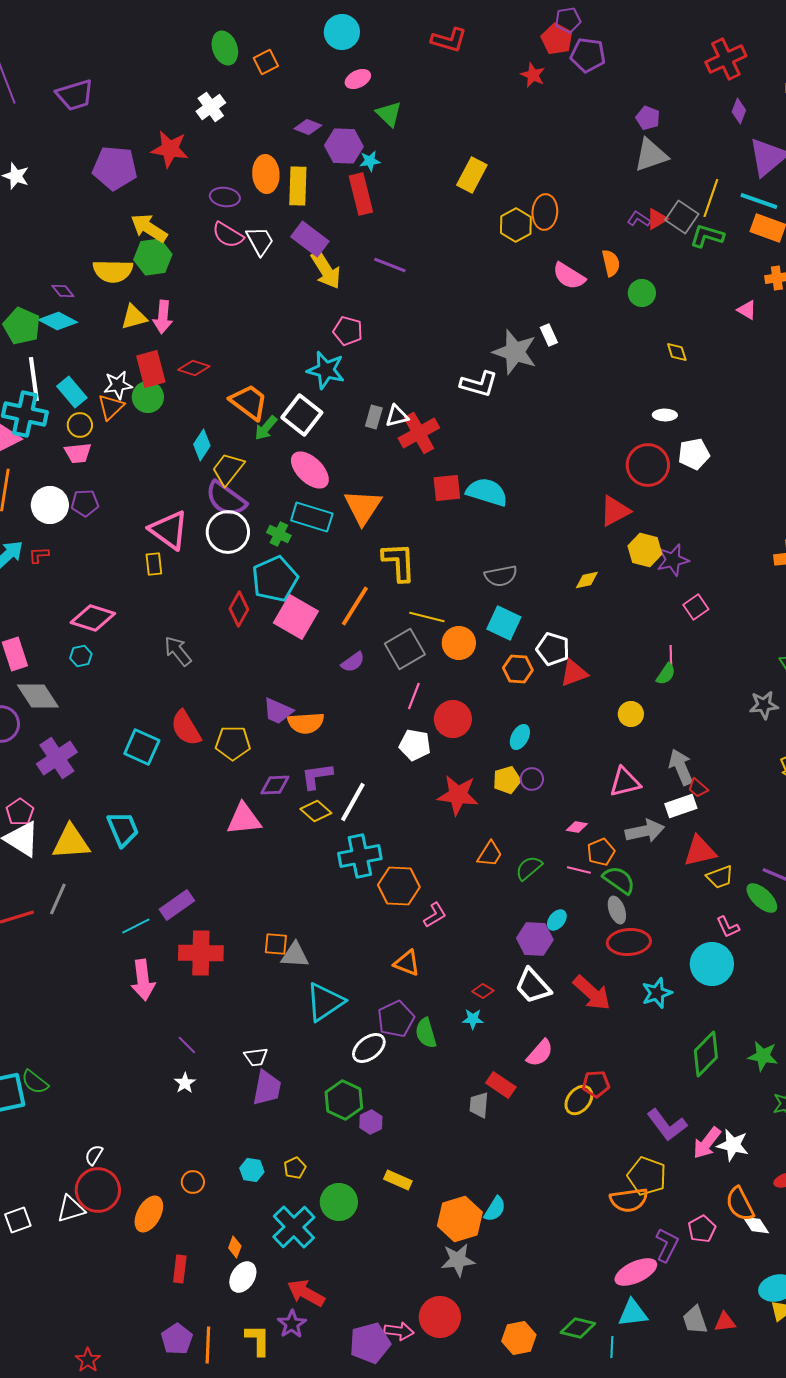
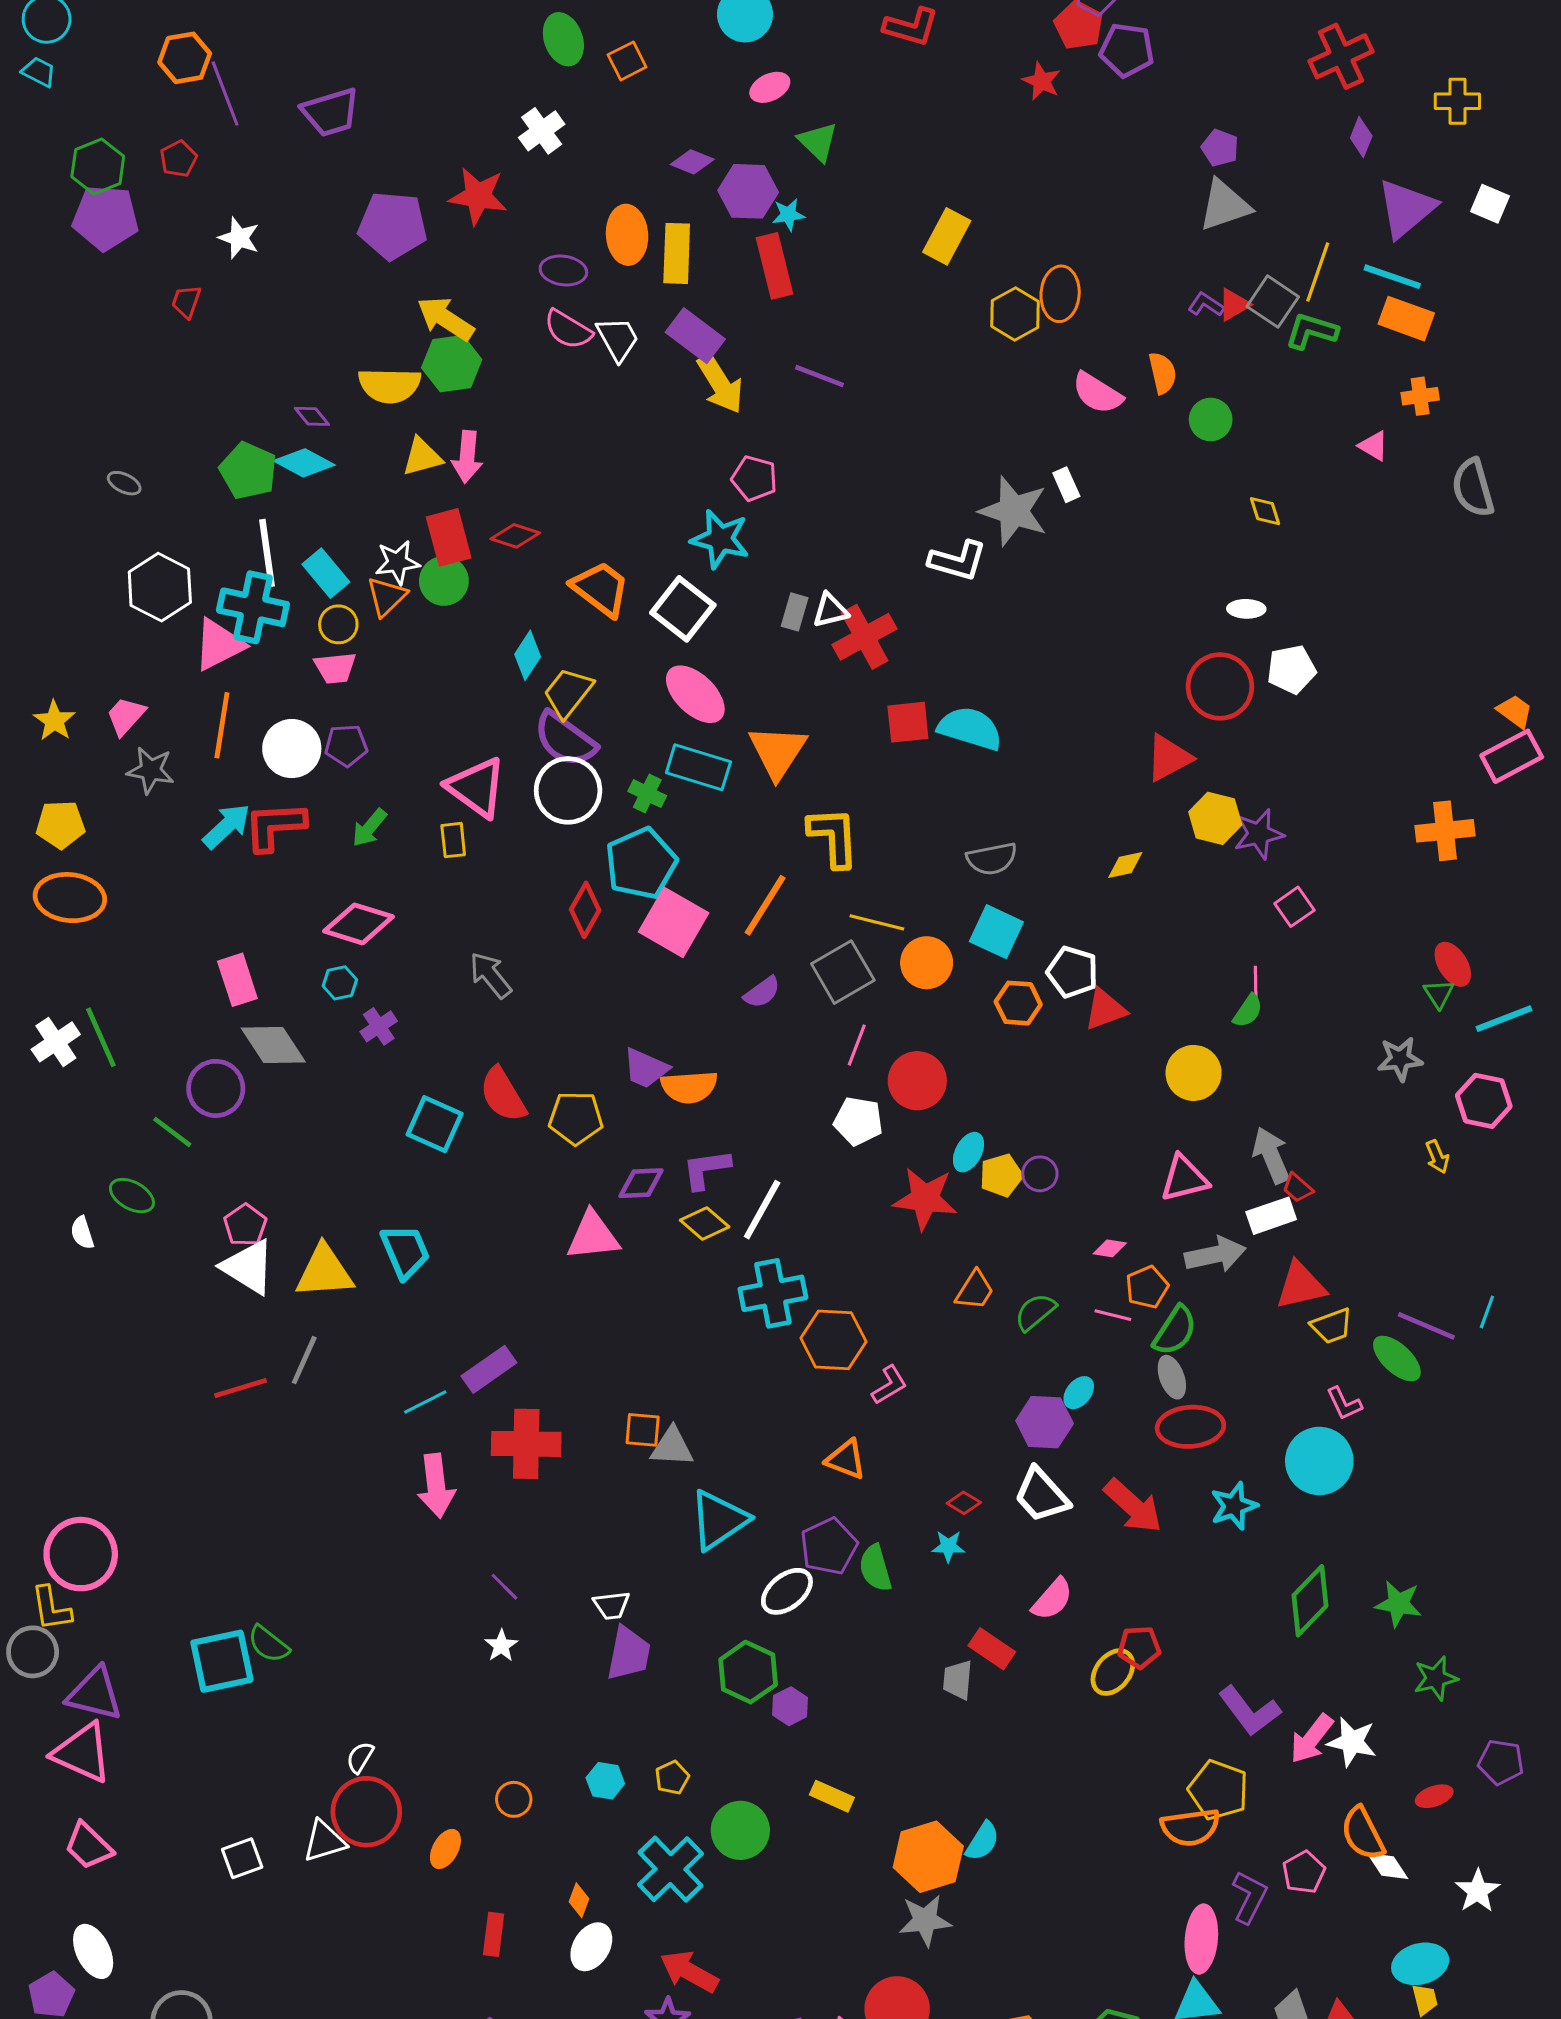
green arrow: (266, 428) -> (369, 828), moved
red L-shape: (39, 555) -> (275, 826), size x2.0
yellow circle: (631, 714) -> (1194, 1073), size x1.4
cyan ellipse: (520, 737) -> (969, 1152), moved
purple cross: (57, 758) -> (379, 1026), moved, size x0.6
green semicircle: (619, 880) -> (1175, 1331), turned 88
orange ellipse: (149, 1214) -> (445, 1849), size x0.7
pink ellipse: (636, 1272) -> (1201, 1939), turned -60

